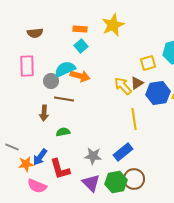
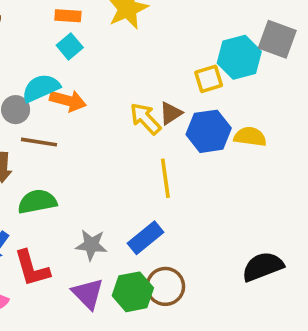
yellow square: (148, 63) -> (209, 79), moved
green semicircle: (63, 132) -> (37, 202), size x1.5

